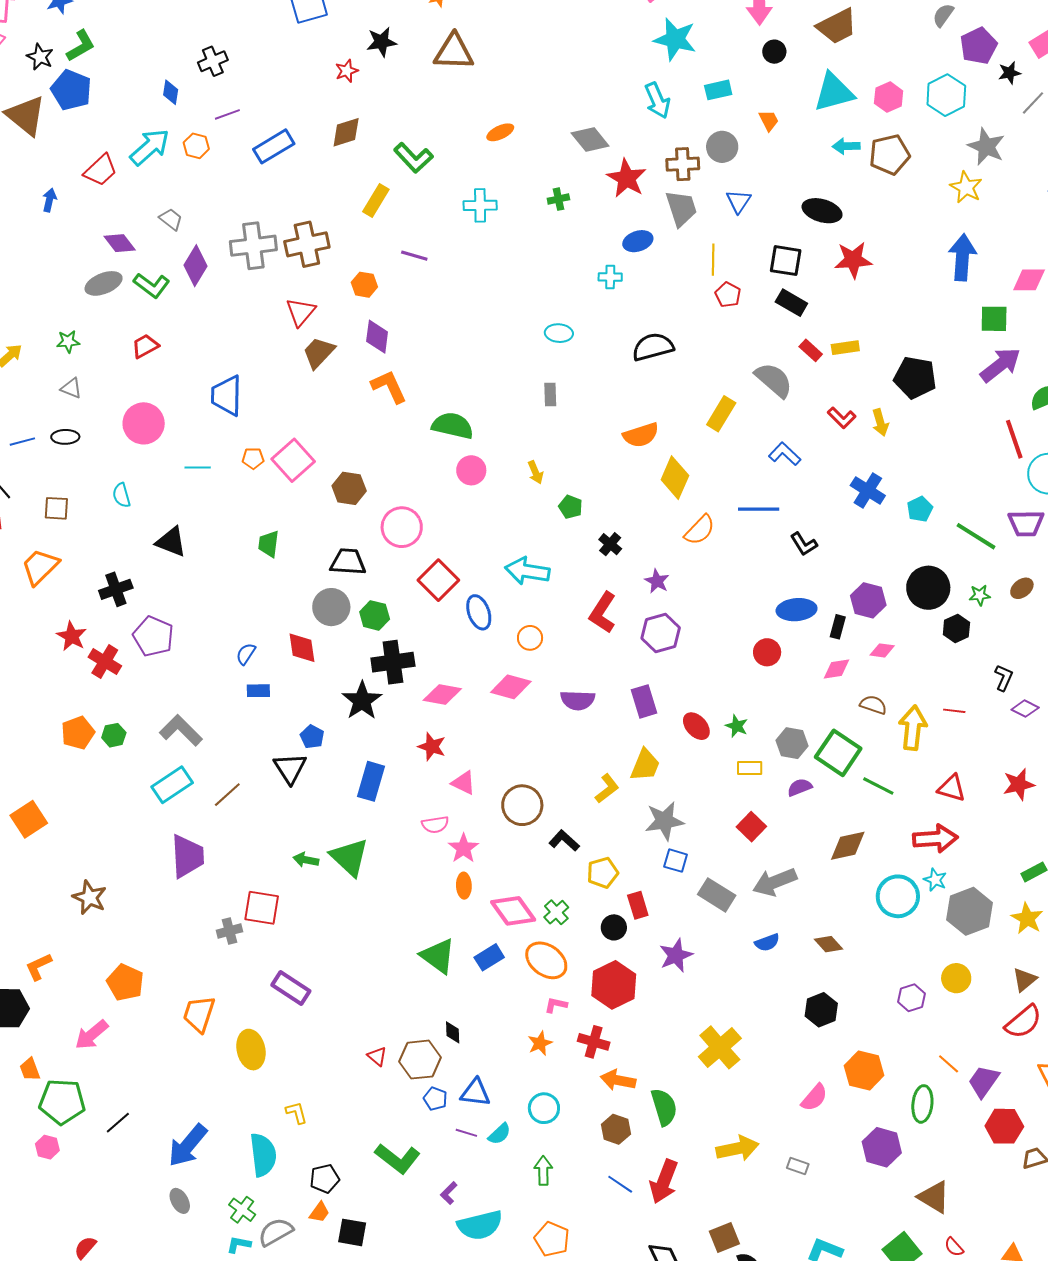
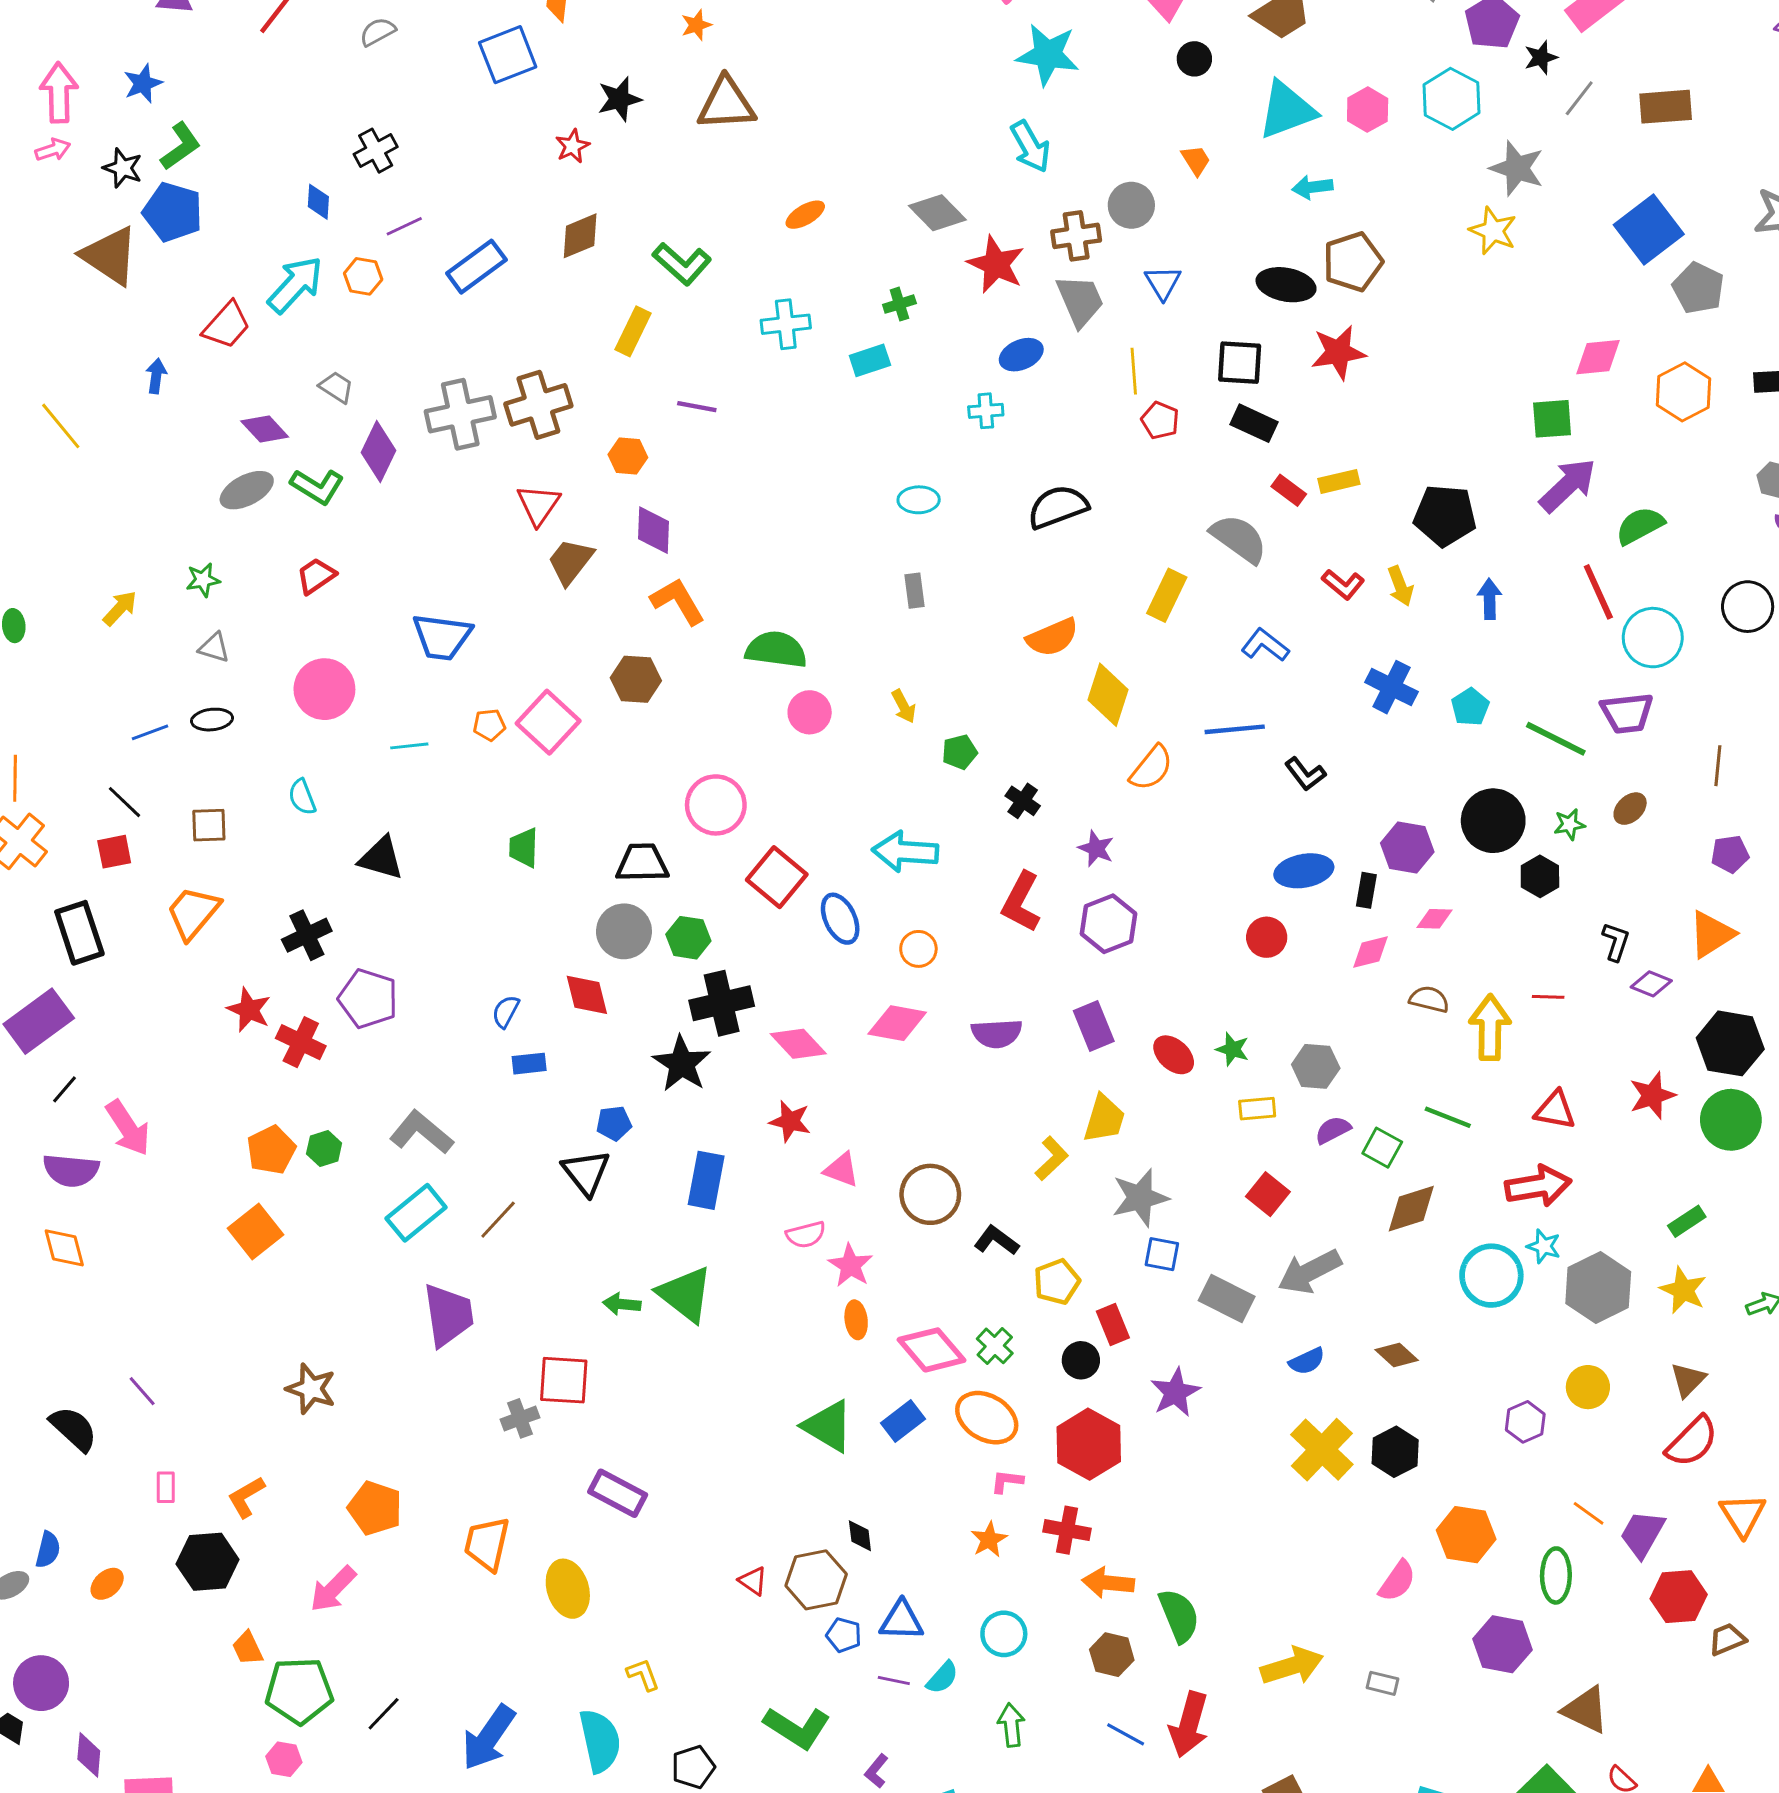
cyan rectangle: (718, 90) -> (870, 360), moved
brown pentagon: (889, 155) -> (1353, 262), moved
blue arrow: (962, 257) -> (1489, 599), moved, size x0.6
blue trapezoid: (227, 396) -> (442, 637), turned -78
brown hexagon: (349, 488) -> (636, 679), moved
green pentagon: (571, 507) -> (960, 752), turned -30
pink diamond: (442, 694) -> (798, 1044), turned 42
blue pentagon: (312, 737) -> (614, 1123), turned -30
green square: (838, 753) -> (1382, 1148), moved, size x0.6
orange square: (29, 819) -> (256, 1232), moved
yellow cross: (720, 1047) -> (1322, 1450), moved

